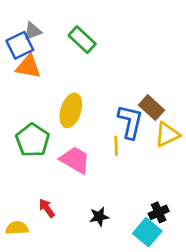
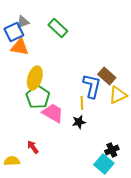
yellow ellipse: (71, 110) -> (35, 78), moved
green pentagon: (33, 140) -> (38, 97), moved
black star: (99, 217) -> (79, 122), moved

